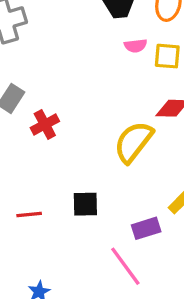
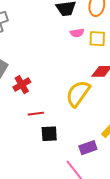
red line: (29, 215) -> (36, 114), moved

